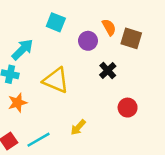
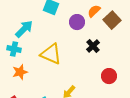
orange semicircle: (109, 27) -> (94, 11), turned -104
brown square: (131, 38) -> (112, 20), turned 30

